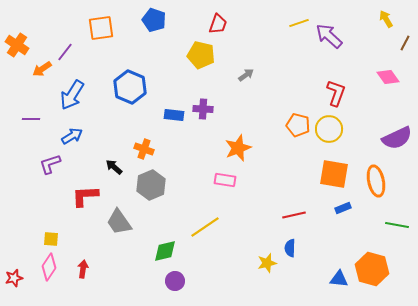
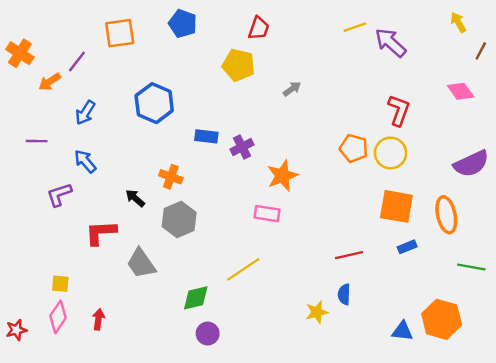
blue arrow: (72, 95) -> (85, 113), size x0.7
purple cross: (203, 109) -> (242, 147), moved, turned -30
blue arrow: (72, 136) -> (85, 161), turned -100

